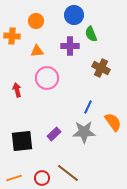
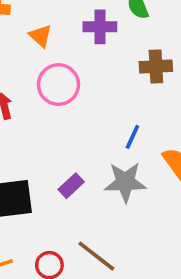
orange triangle: (37, 51) -> (40, 36), turned 48
brown cross: (101, 68) -> (156, 67), turned -30

